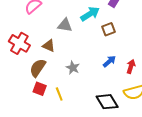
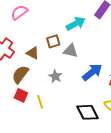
gray triangle: (65, 25) -> (71, 51), moved
brown square: (108, 29) -> (53, 41), moved
blue arrow: (109, 61) -> (92, 72), size x1.5

